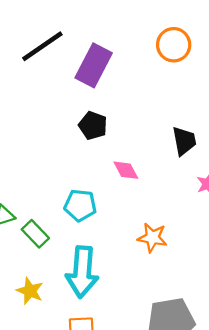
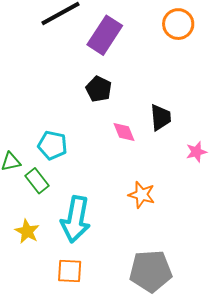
black trapezoid: (184, 141) -> (161, 117), moved
cyan pentagon: (80, 205) -> (52, 145), moved

